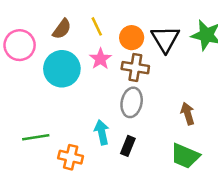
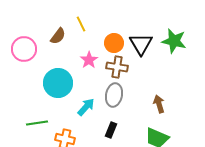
yellow line: (97, 26) -> (81, 24), moved
cyan circle: (62, 69) -> (58, 83), moved
cyan arrow: (102, 132) -> (86, 107), moved, turned 54

